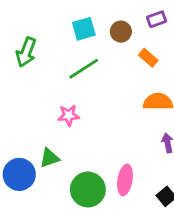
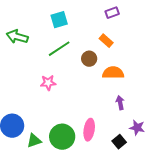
brown circle: (121, 32) -> (89, 59), moved
green arrow: (26, 52) -> (17, 37), turned 85
green triangle: (49, 158) -> (34, 141), moved

